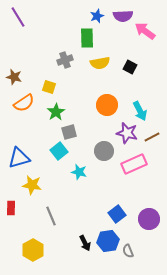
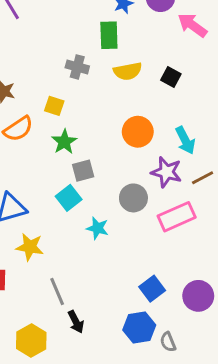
gray cross: (65, 60) -> (77, 67), turned 35
black arrow: (85, 243) -> (76, 322), moved

